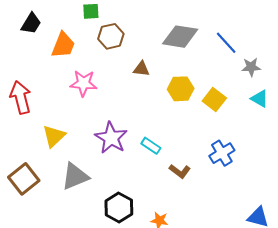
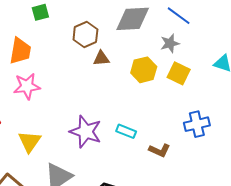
brown hexagon: (111, 36) -> (85, 34), moved
gray star: (251, 67) -> (170, 43), moved
pink star: (83, 83) -> (27, 86), moved
blue cross: (222, 153) -> (197, 124), turned 30

